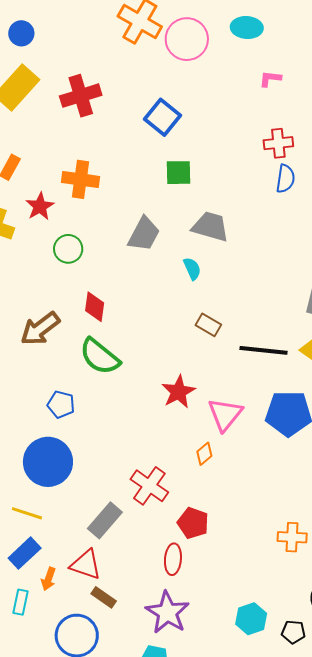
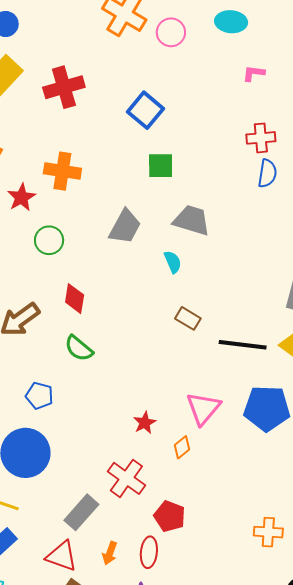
pink circle: (187, 39) -> (171, 32), size x0.7
green semicircle: (100, 357) -> (79, 348), size x0.7
red star: (178, 392) -> (145, 423), moved, size x0.7
orange arrow: (48, 579) -> (110, 553), moved

